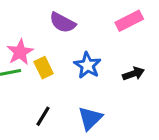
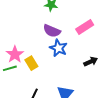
purple semicircle: (63, 23) -> (52, 31), moved
blue star: (87, 65) -> (58, 48), moved

